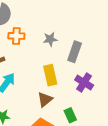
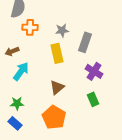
yellow rectangle: (50, 75) -> (57, 53), moved
green rectangle: (70, 115) -> (93, 99), moved

